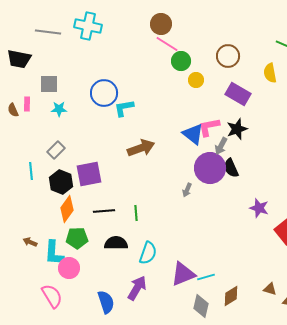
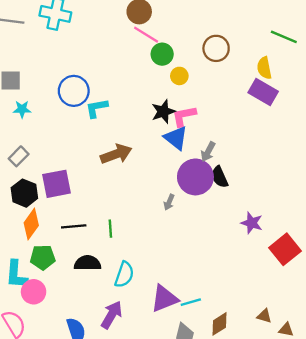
purple rectangle: (238, 94) -> (263, 92), moved
pink L-shape: (209, 127) -> (184, 116), moved
black star: (237, 129) -> (163, 112), moved

